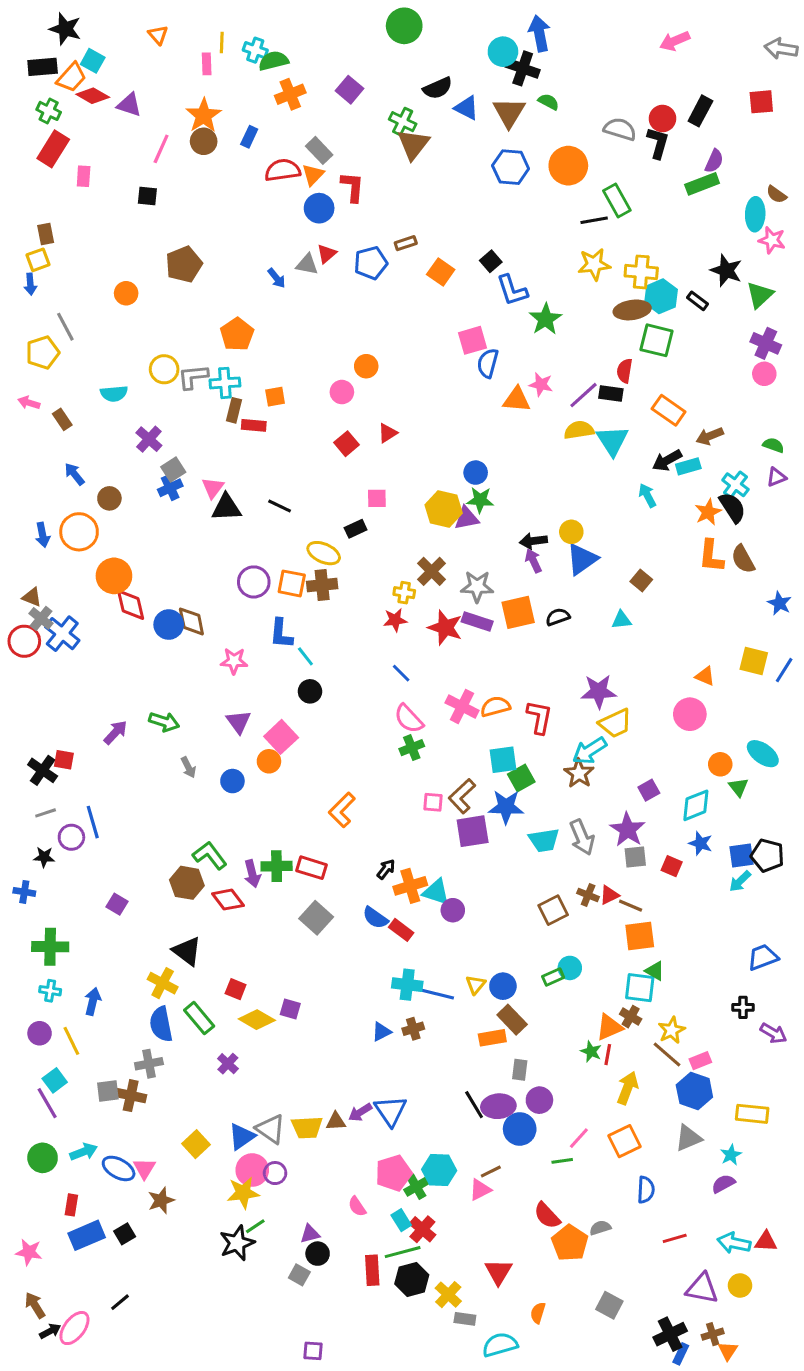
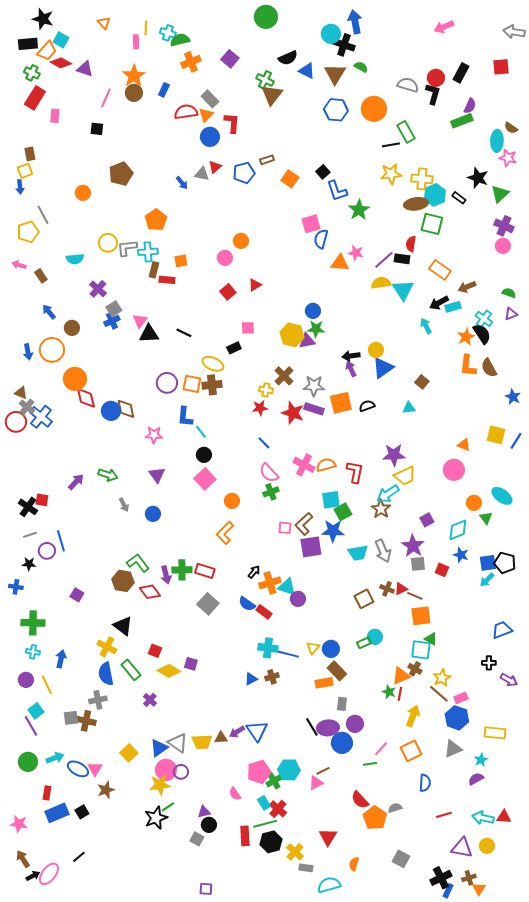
pink square: (281, 737) -> (205, 479), moved
orange circle: (269, 761) -> (232, 501), moved

